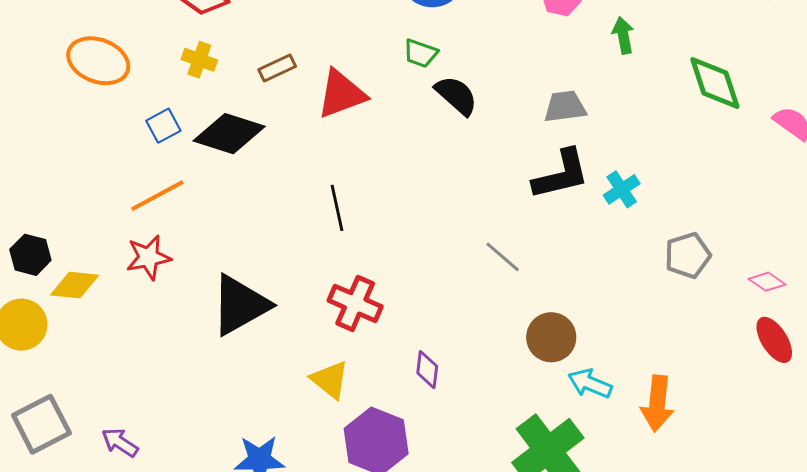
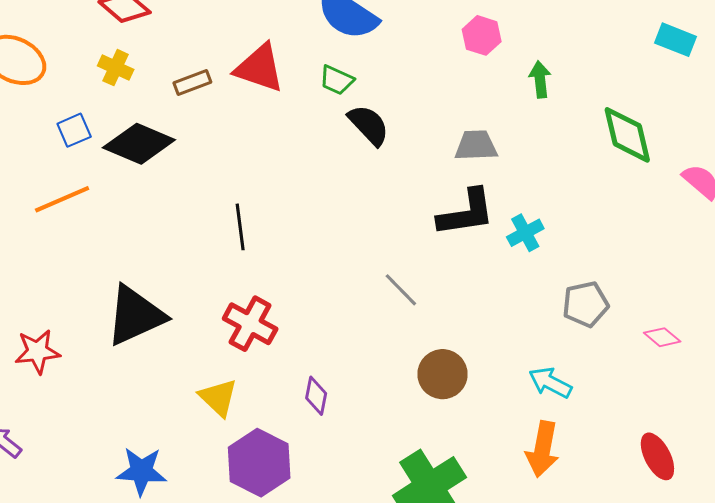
red triangle: (341, 94) -> (259, 68), moved, turned 34
red star: (148, 257) -> (37, 351), moved
red ellipse: (774, 340) -> (657, 456), moved
cyan arrow: (590, 383) -> (550, 383), moved

